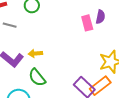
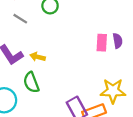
purple semicircle: (100, 17) -> (118, 41), turned -40

